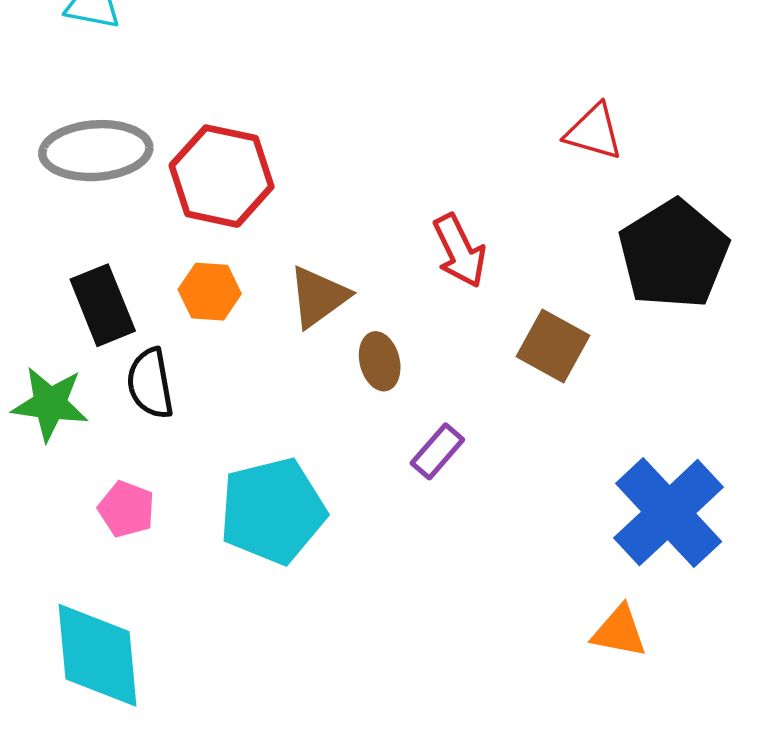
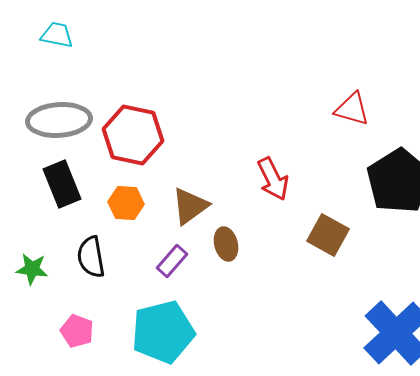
black rectangle: (103, 305) -> (62, 184), moved
green star: (50, 404) -> (32, 269), size x0.7
purple rectangle: (437, 451) -> (172, 261), moved

